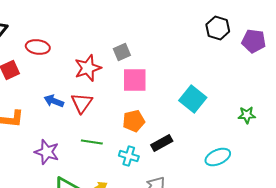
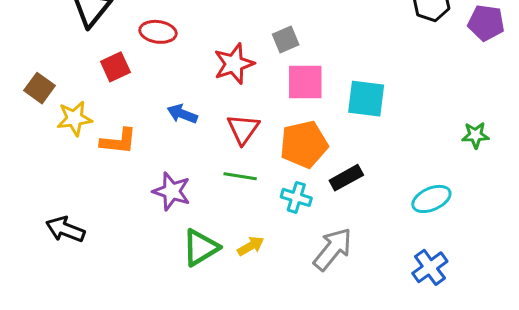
cyan square: (193, 99) -> (366, 99), moved, turned -32
red triangle: (82, 103) -> (243, 129), moved
orange pentagon: (134, 121) -> (304, 144), size x1.4

